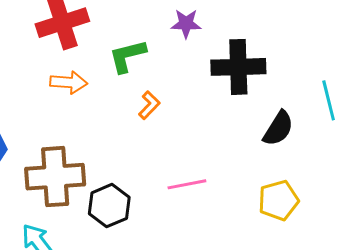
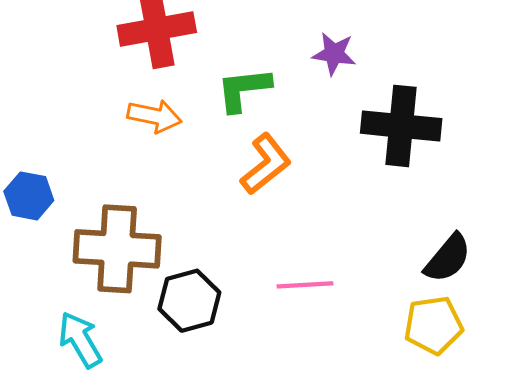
orange L-shape: (149, 105) -> (266, 164), size x1.5
black semicircle: (278, 128) -> (448, 258), moved

